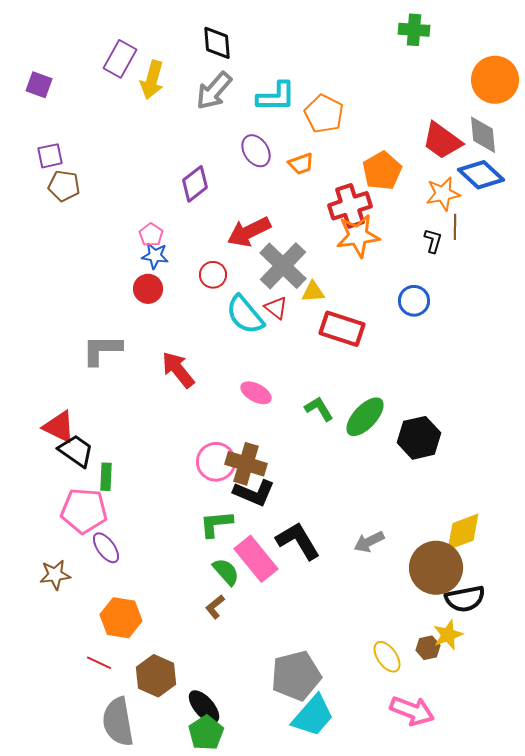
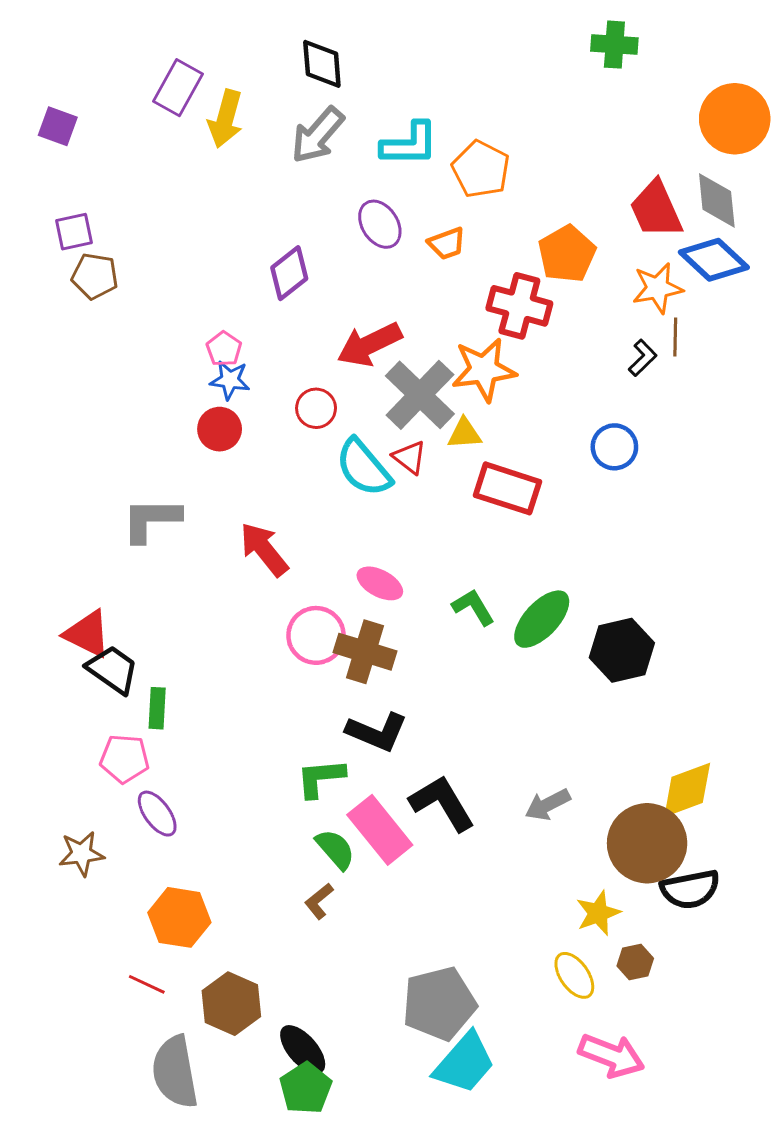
red trapezoid: (442, 141) -> (656, 209), turned 30
red cross: (350, 206) -> (519, 306), turned 33
orange star: (358, 236) -> (484, 370), moved
black L-shape: (433, 241) -> (643, 358), turned 30
pink circle: (216, 462) -> (316, 635), moved
brown cross: (246, 464) -> (365, 652), moved
pink pentagon: (84, 511) -> (124, 759), size x0.7
yellow star: (448, 635) -> (598, 913), moved

